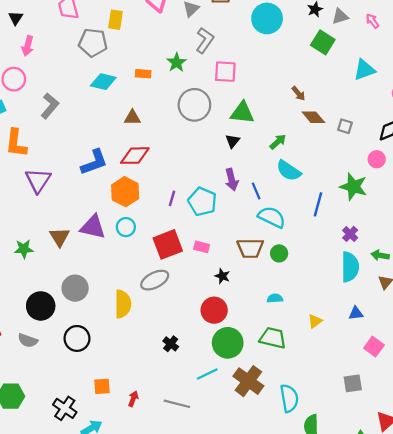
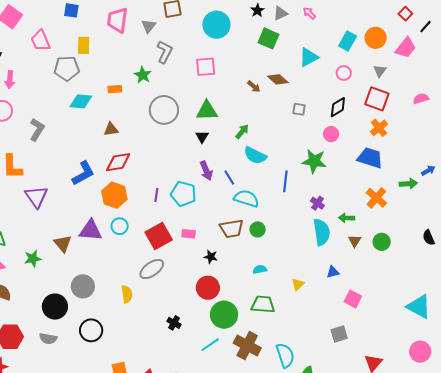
pink square: (225, 72) -> (206, 67), moved
brown diamond: (313, 117) -> (278, 79), moved
yellow semicircle: (123, 304) -> (127, 294), size x0.7

